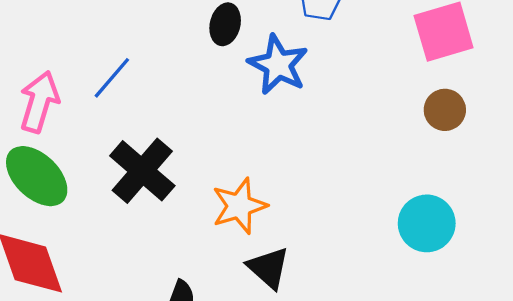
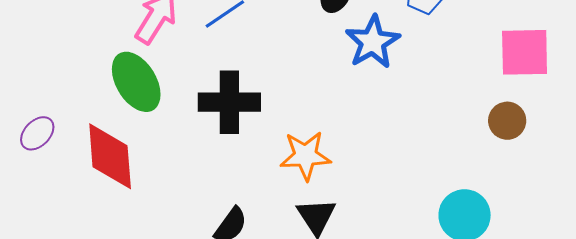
black cross: (142, 171) -> (229, 102), turned 34

